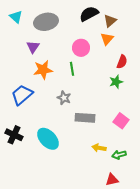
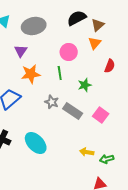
green star: (116, 82) -> (85, 85), moved
gray rectangle: (85, 118) -> (73, 111), moved, turned 30
pink square: (121, 121) -> (101, 115), moved

